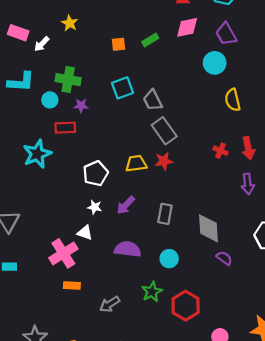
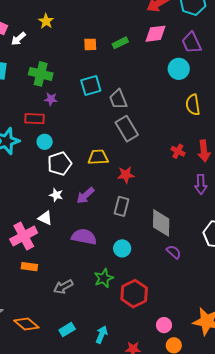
cyan circle: (50, 100) -> (45, 142), moved
red star: (164, 161) -> (126, 175), moved

